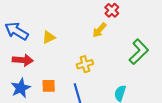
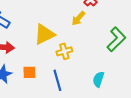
yellow triangle: (49, 37) -> (44, 34), moved, size x1.6

